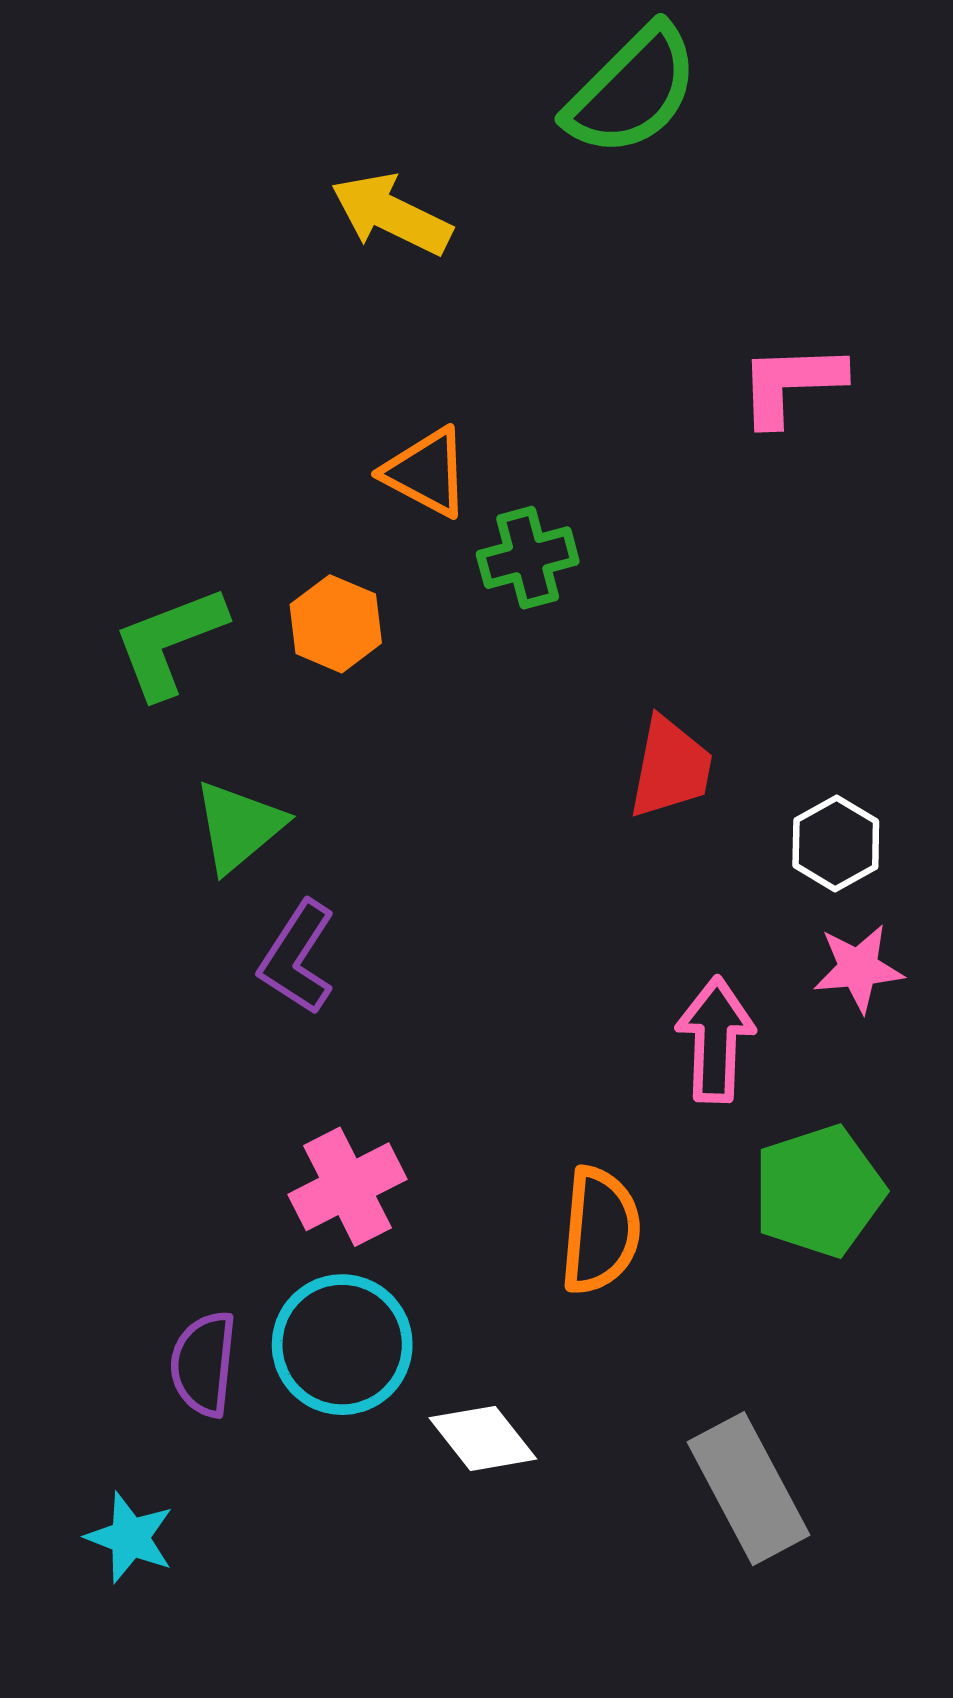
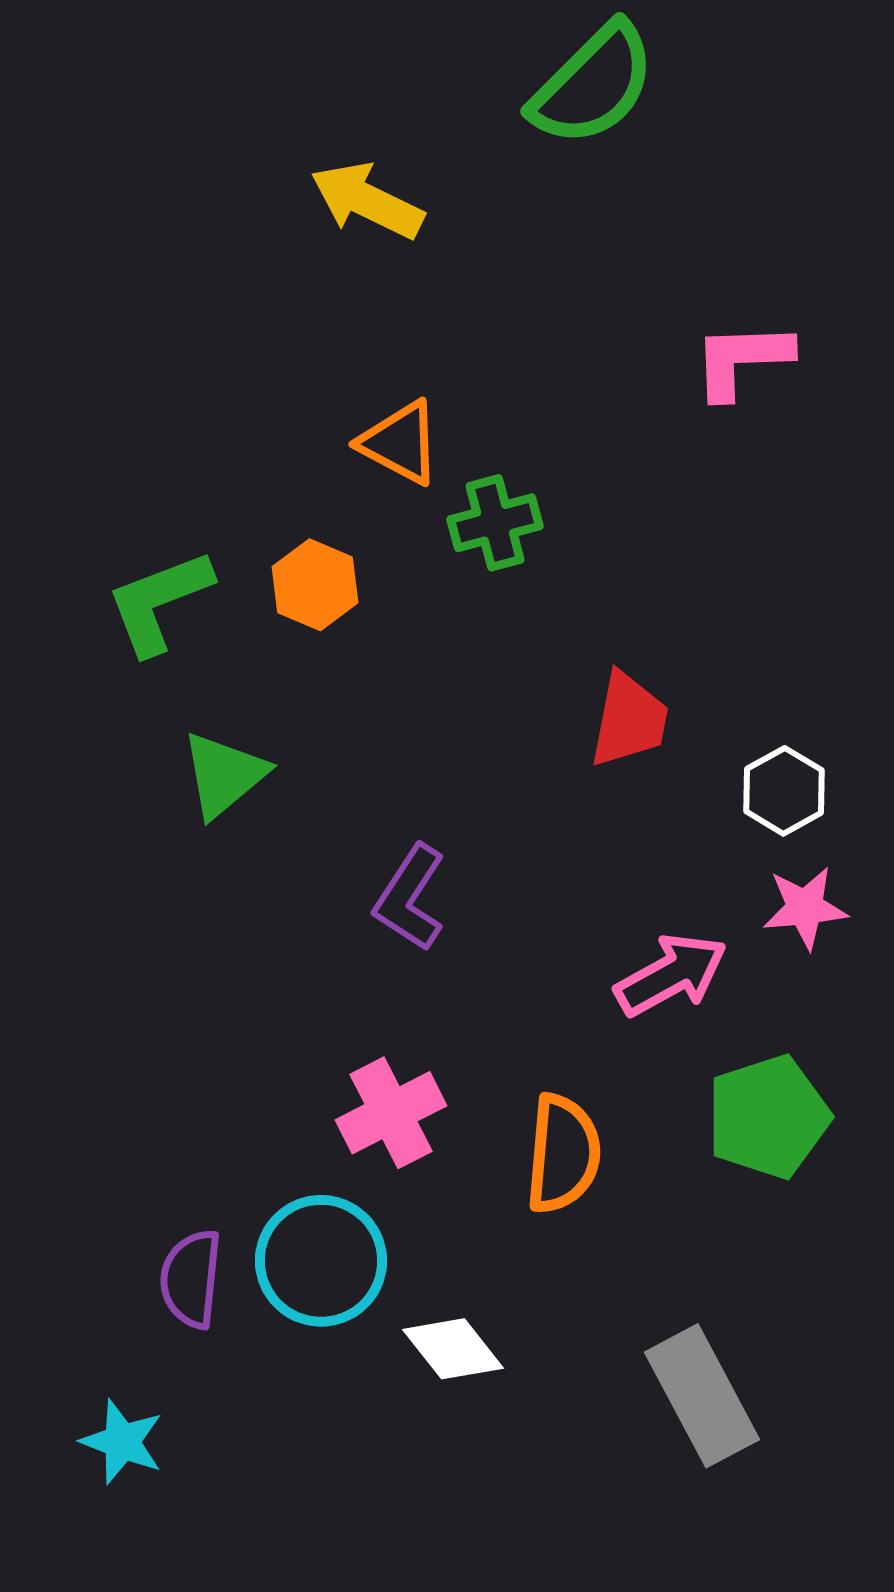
purple L-shape: (297, 958) -> (410, 898), moved
pink arrow: (715, 1040) -> (671, 975), turned 59
pink cross: (347, 1187) -> (391, 1113), moved

